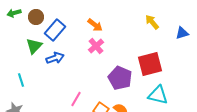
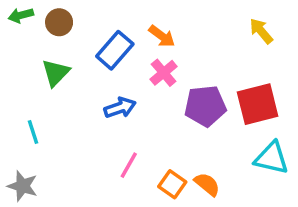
blue rectangle: (55, 30) -> (115, 50), moved
blue arrow: (55, 58) -> (120, 108), moved
purple pentagon: (120, 78) -> (205, 106), moved, turned -30

